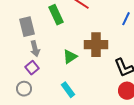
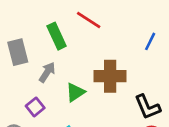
gray arrow: (35, 49) -> (47, 72), moved, turned -133
purple square: (32, 68) -> (35, 107), moved

